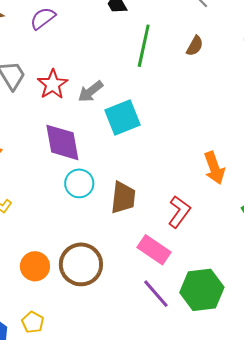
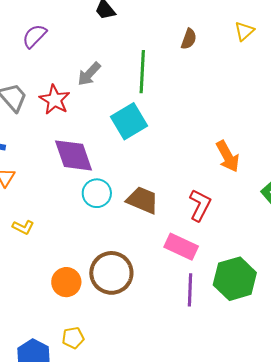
green line: (144, 46) -> (142, 72), moved
gray arrow: (91, 91) -> (89, 74), moved
brown trapezoid: (123, 198) -> (142, 200), turned -64
purple line: (156, 294) -> (190, 290), turned 52
yellow pentagon: (33, 322) -> (73, 338), turned -30

